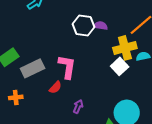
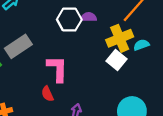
gray rectangle: (33, 68) -> (18, 46), moved
red semicircle: (55, 87) -> (47, 94), turned 120

